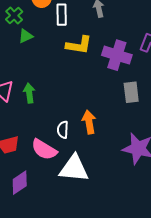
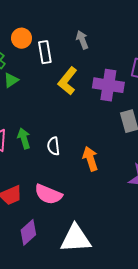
yellow L-shape: (79, 45) -> (68, 81), turned 128
white semicircle: (63, 130) -> (53, 146), moved
white triangle: (74, 168) -> (76, 239), moved

